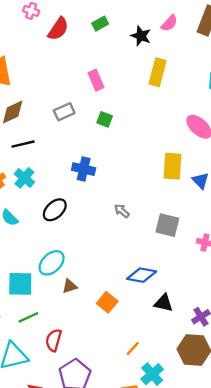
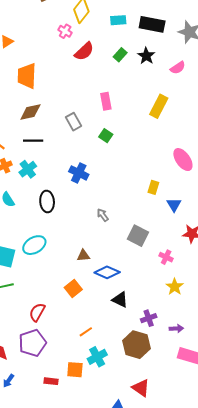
green rectangle: (100, 24) -> (120, 55), turned -32
black star: (141, 36) -> (146, 56), moved
gray rectangle: (64, 112) -> (73, 122), turned 72
yellow rectangle: (173, 166) -> (153, 187), size x0.6
black ellipse: (55, 210) -> (47, 201), turned -65
brown triangle: (70, 286) -> (83, 256), moved
red semicircle: (54, 340) -> (37, 312), moved

